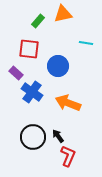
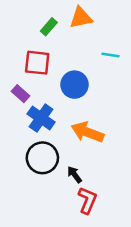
black circle: (33, 137) -> (42, 158), moved

